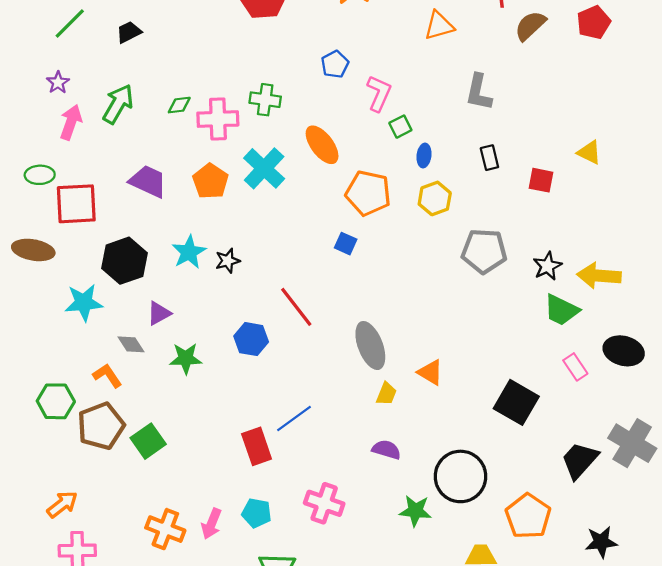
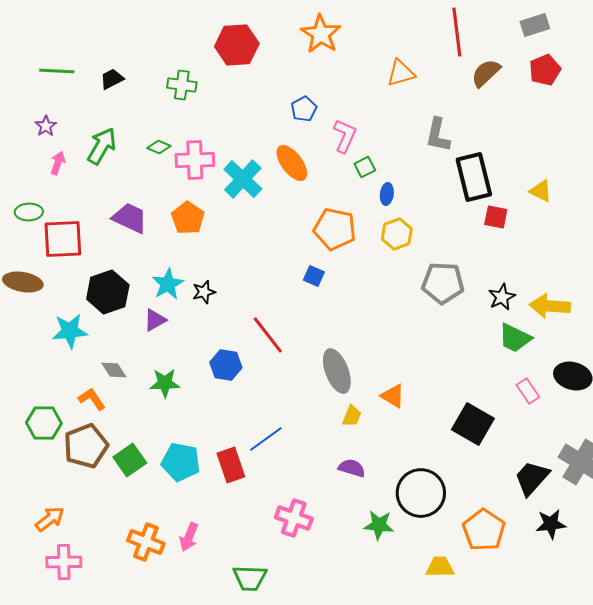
green line: (70, 23) -> (57, 71), turned 48
green cross: (265, 100) -> (182, 85), moved
green diamond: (179, 105) -> (159, 147), turned 30
pink arrow: (71, 122) -> (58, 163), size x0.7
orange ellipse: (322, 145) -> (292, 163), moved
black rectangle: (489, 158) -> (474, 177), moved, size x2.0
cyan cross: (264, 168) -> (243, 179), moved
purple triangle: (159, 313) -> (155, 320), moved
cyan pentagon: (257, 513) -> (181, 462), moved, size x1.4
black star: (601, 542) -> (551, 524), moved

